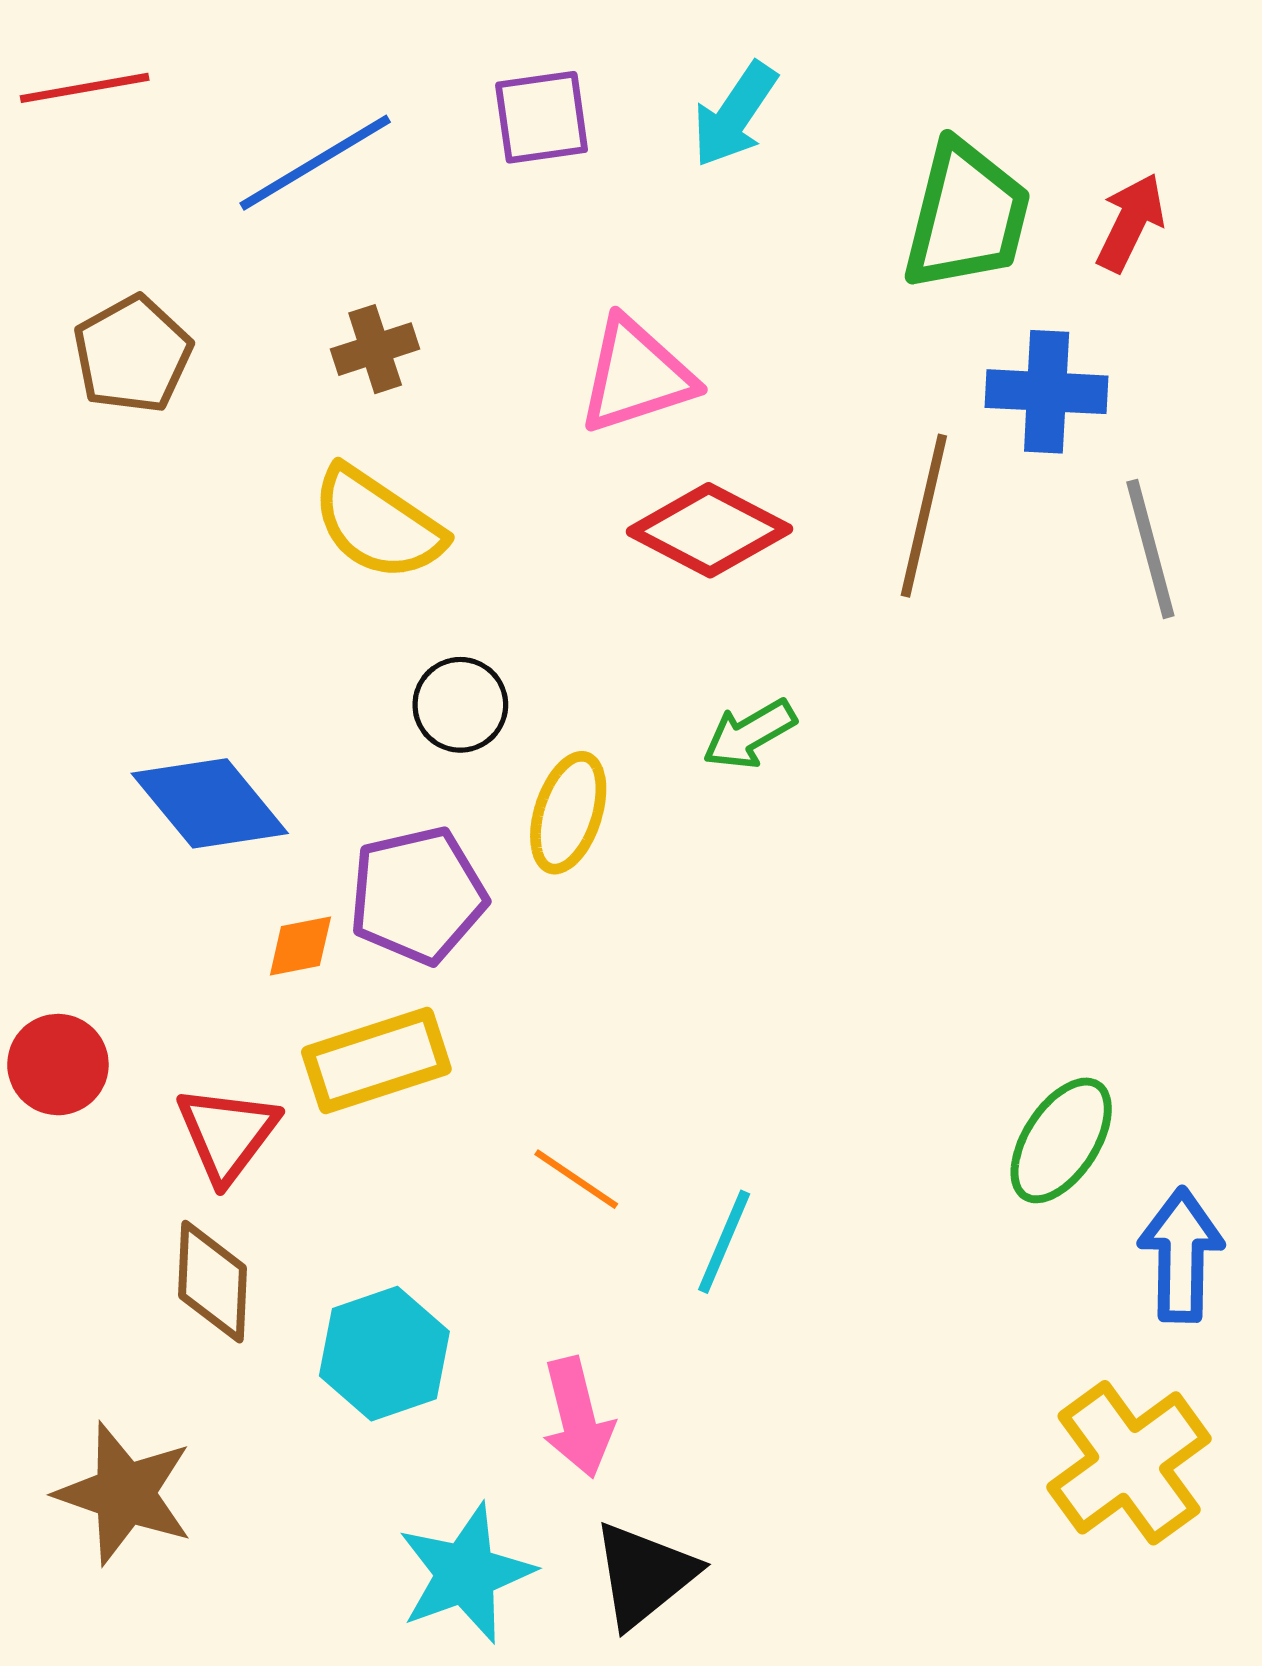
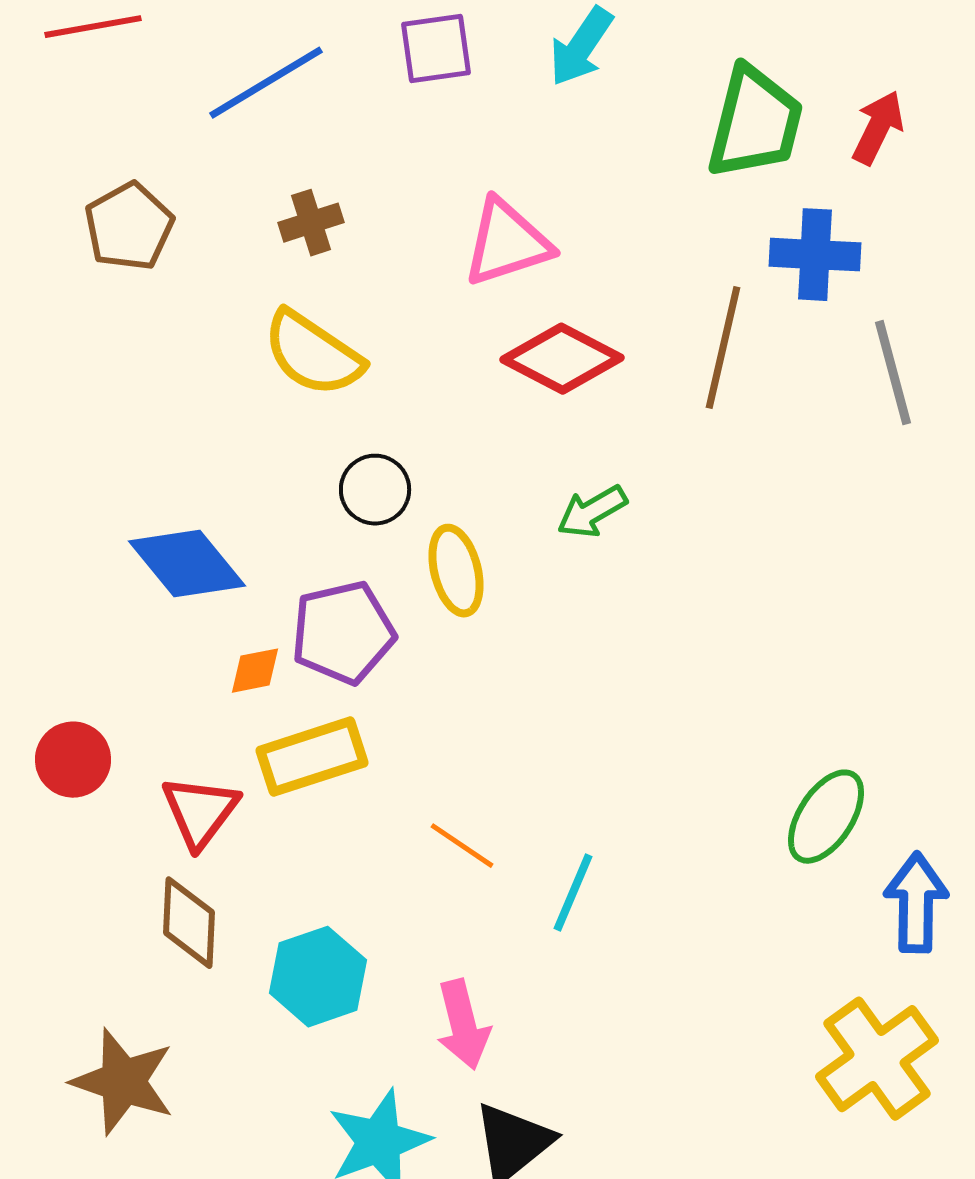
yellow ellipse: (568, 813) -> (456, 571), turned -32

